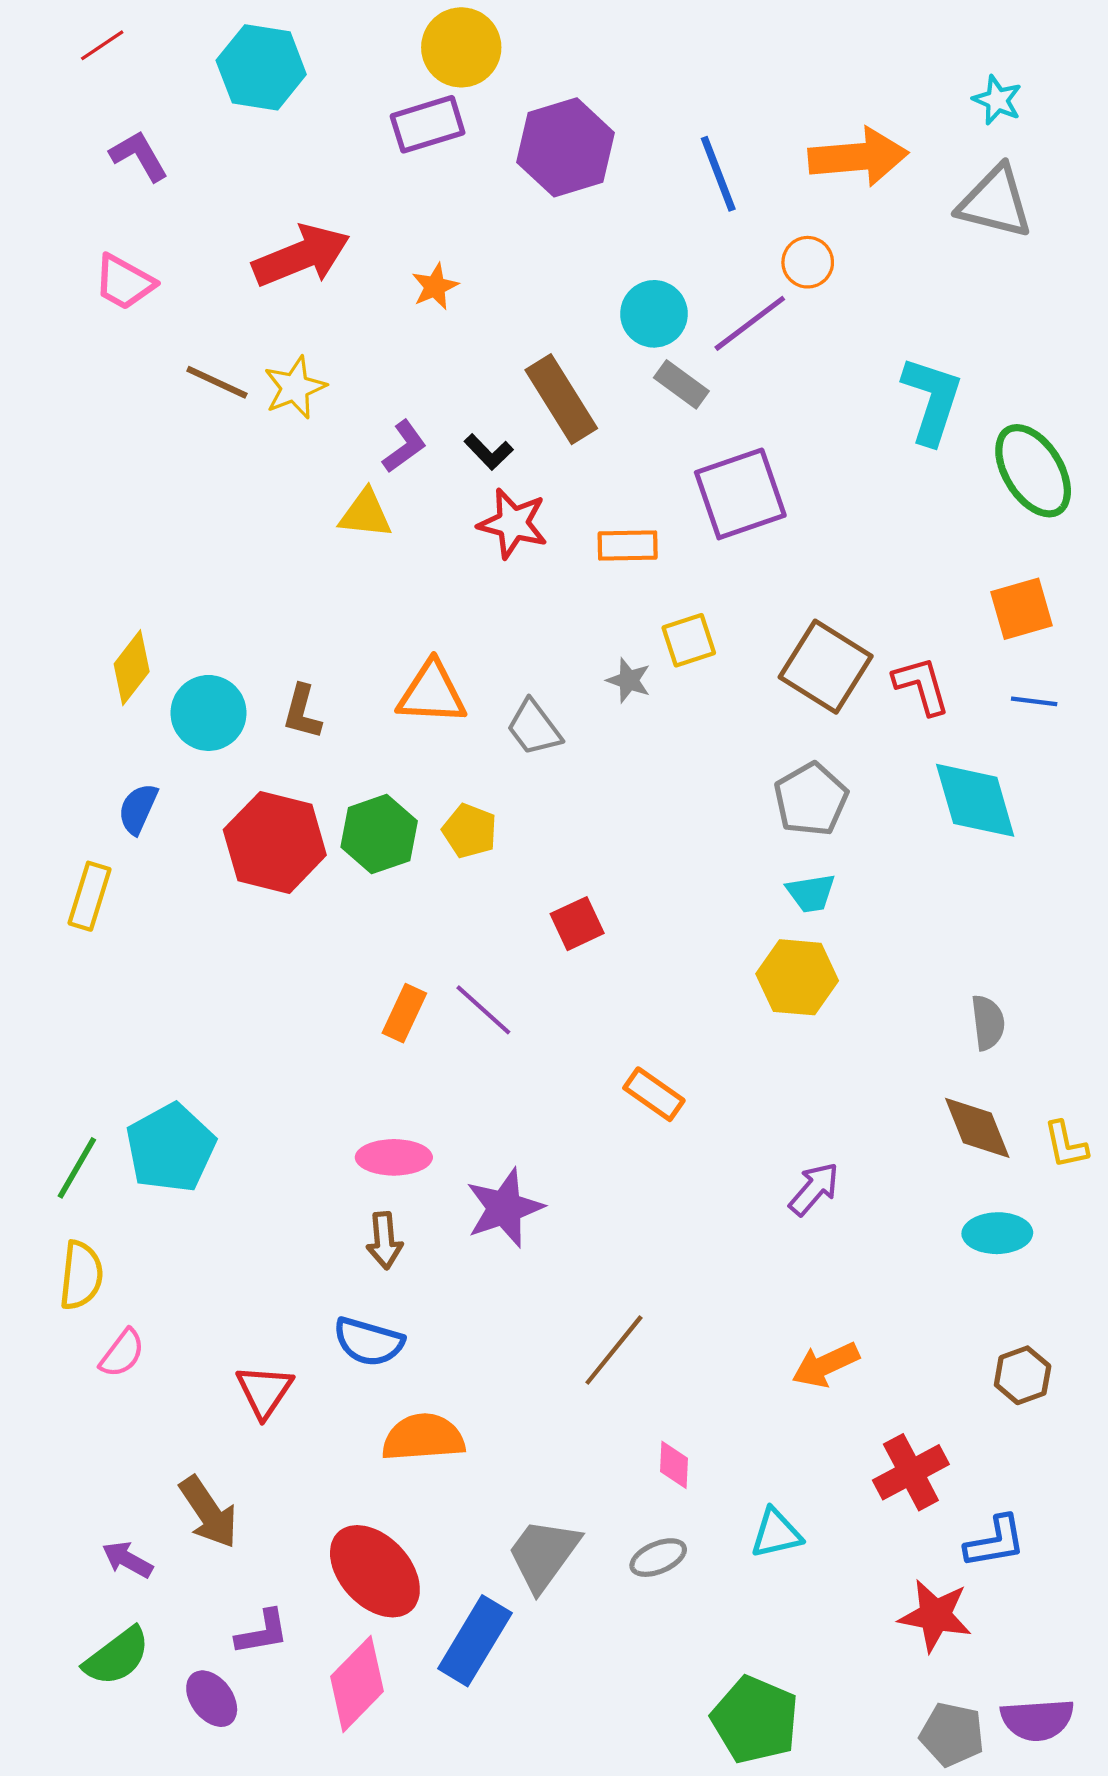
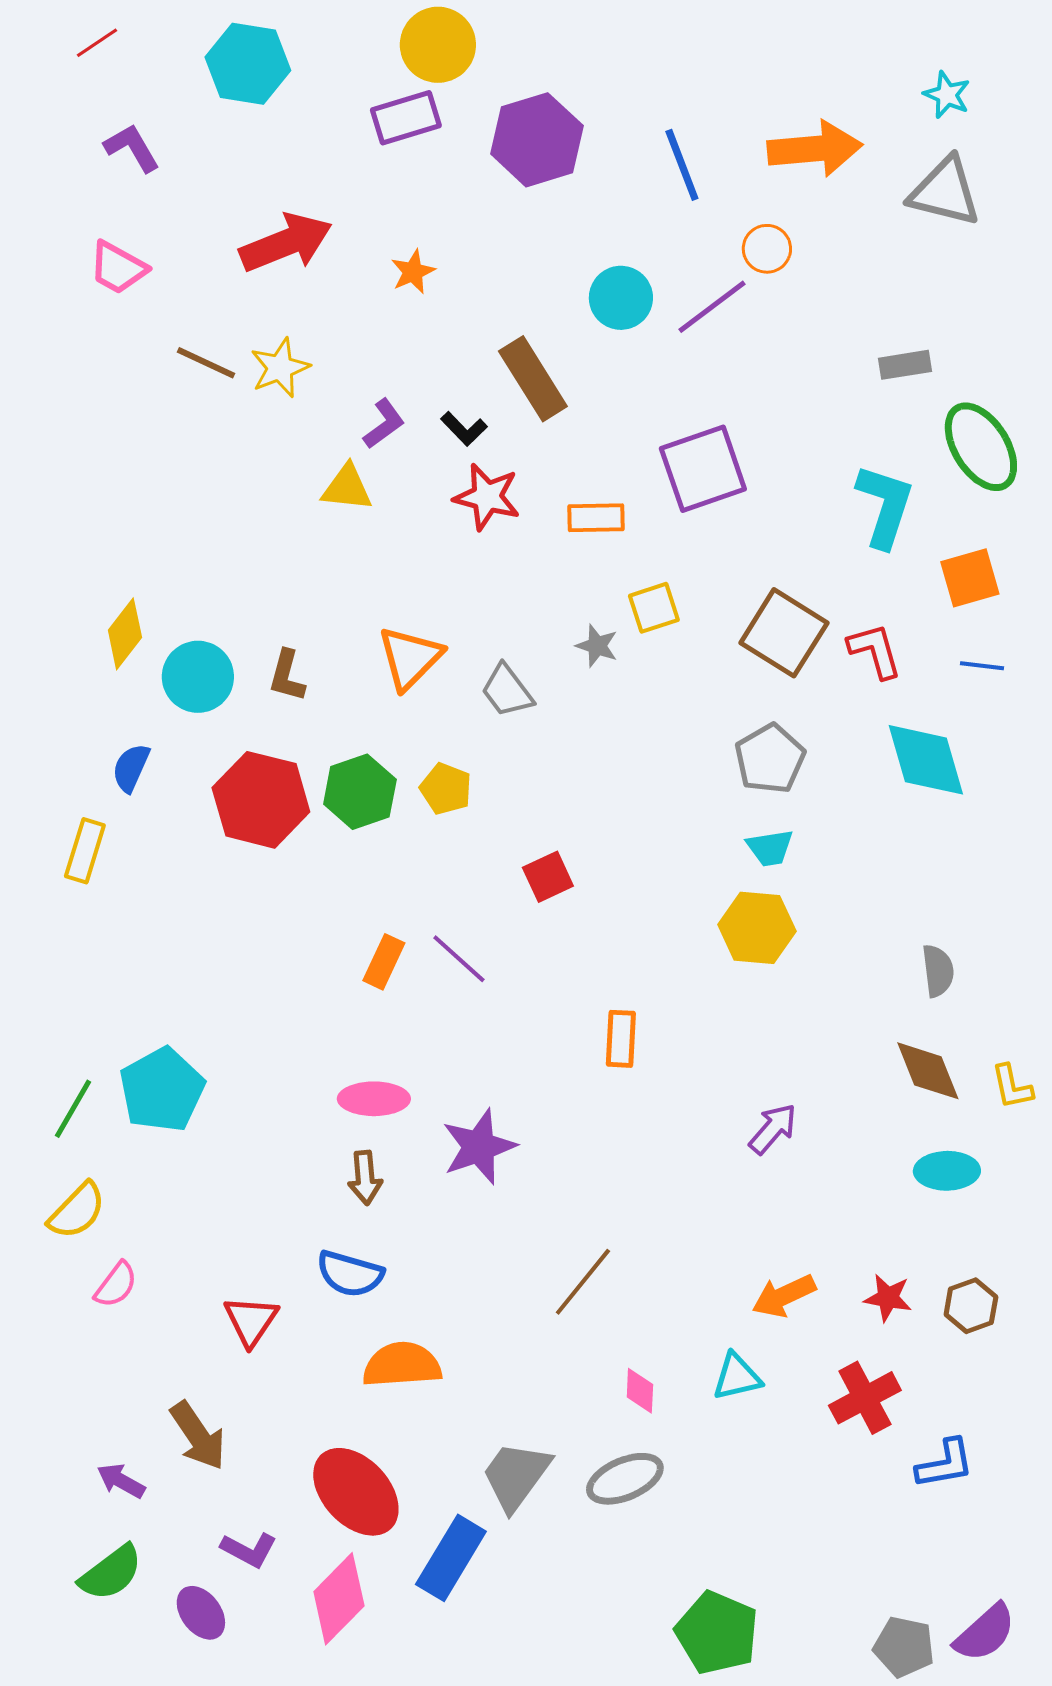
gray rectangle: (681, 384) -> (905, 365), moved, turned -45
cyan L-shape: (932, 400) -> (885, 506), moved
orange triangle: (432, 693) -> (410, 658), turned -48
orange rectangle: (654, 1094) -> (621, 1039), turned 58
yellow semicircle: (81, 1275) -> (77, 1211), turned 38
cyan triangle: (776, 1533) -> (737, 1377), moved
gray ellipse: (658, 1558) -> (625, 1479), size x1.4
red star: (935, 1615) -> (888, 1298), moved, size x0.7
purple L-shape: (262, 1632) -> (249, 1550), turned 38
purple semicircle: (1037, 1720) -> (985, 1633), turned -38

